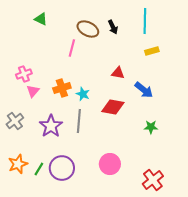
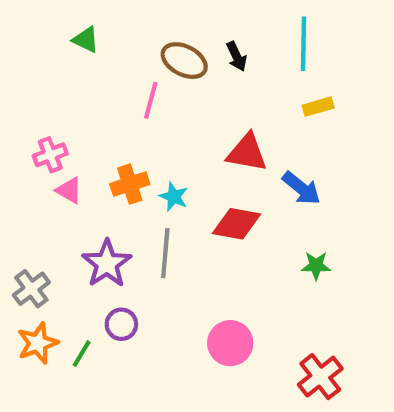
red triangle: (118, 73) -> (247, 153), size x1.5
pink triangle: (33, 91) -> (69, 190), turned -40
gray cross: (15, 121) -> (31, 289), moved
purple circle: (62, 168) -> (121, 324), moved, size x0.6

